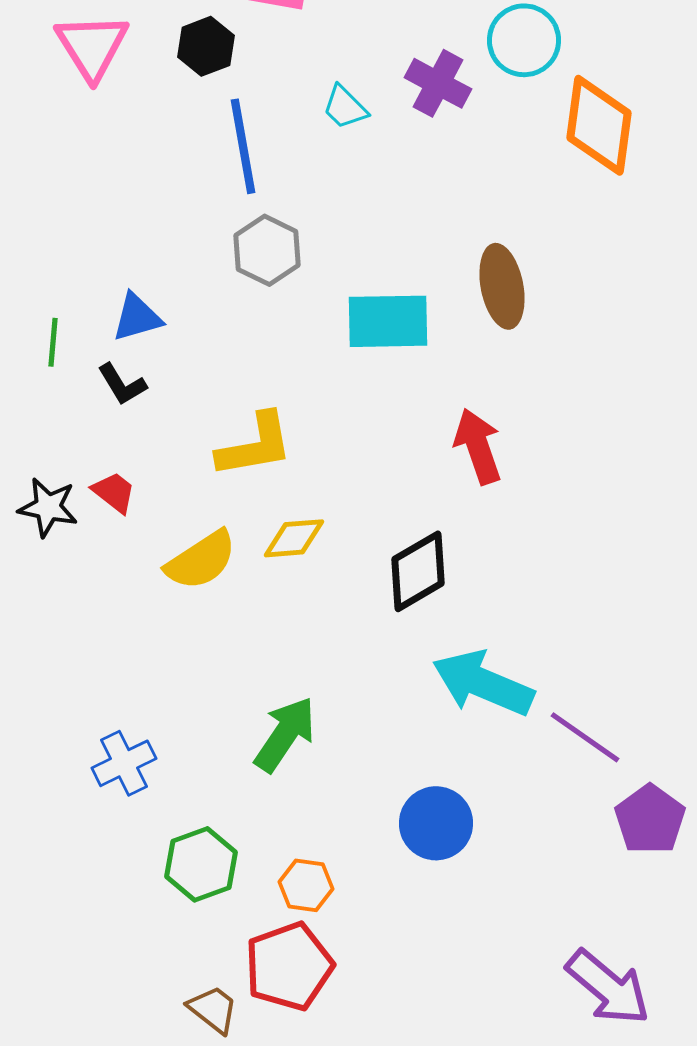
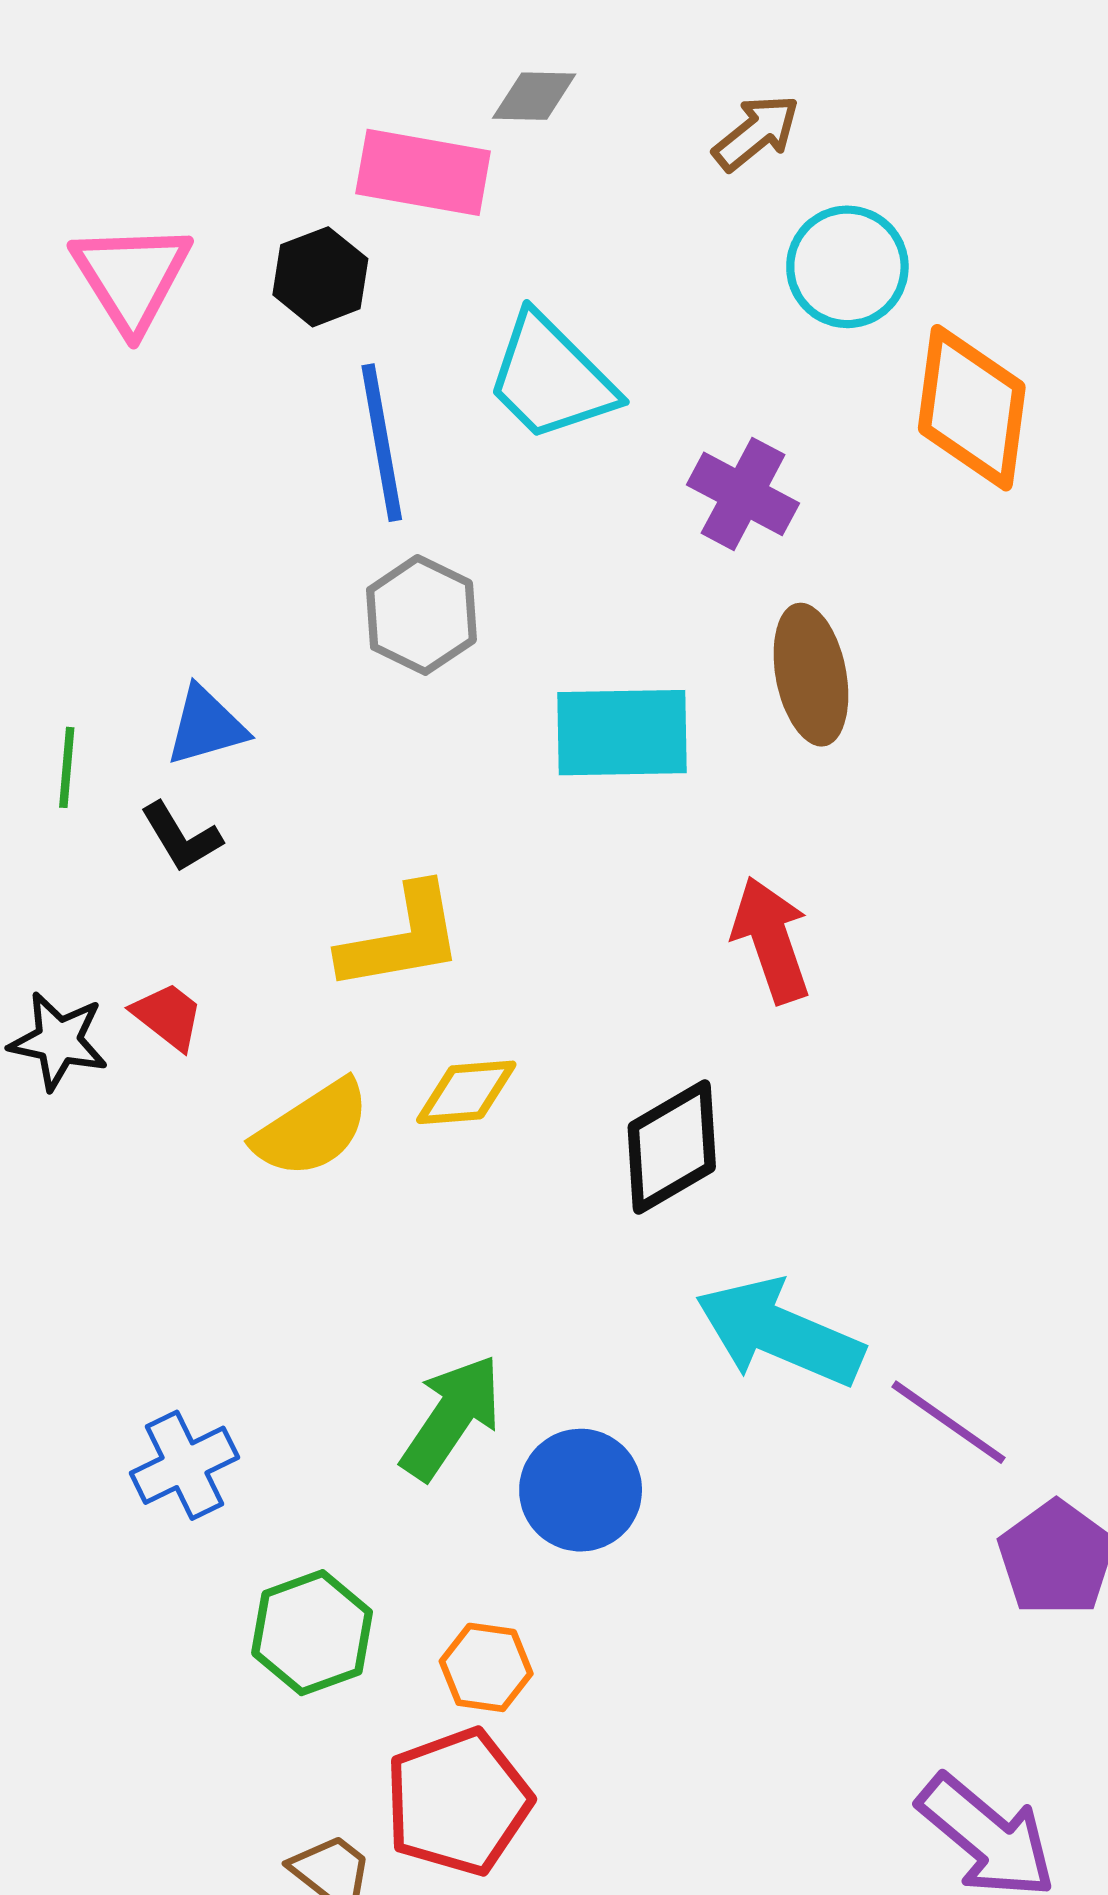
purple cross: (438, 83) -> (743, 494), moved
cyan trapezoid: (345, 107) -> (551, 378), size x1.8
blue circle: (436, 823) -> (581, 1490), moved

